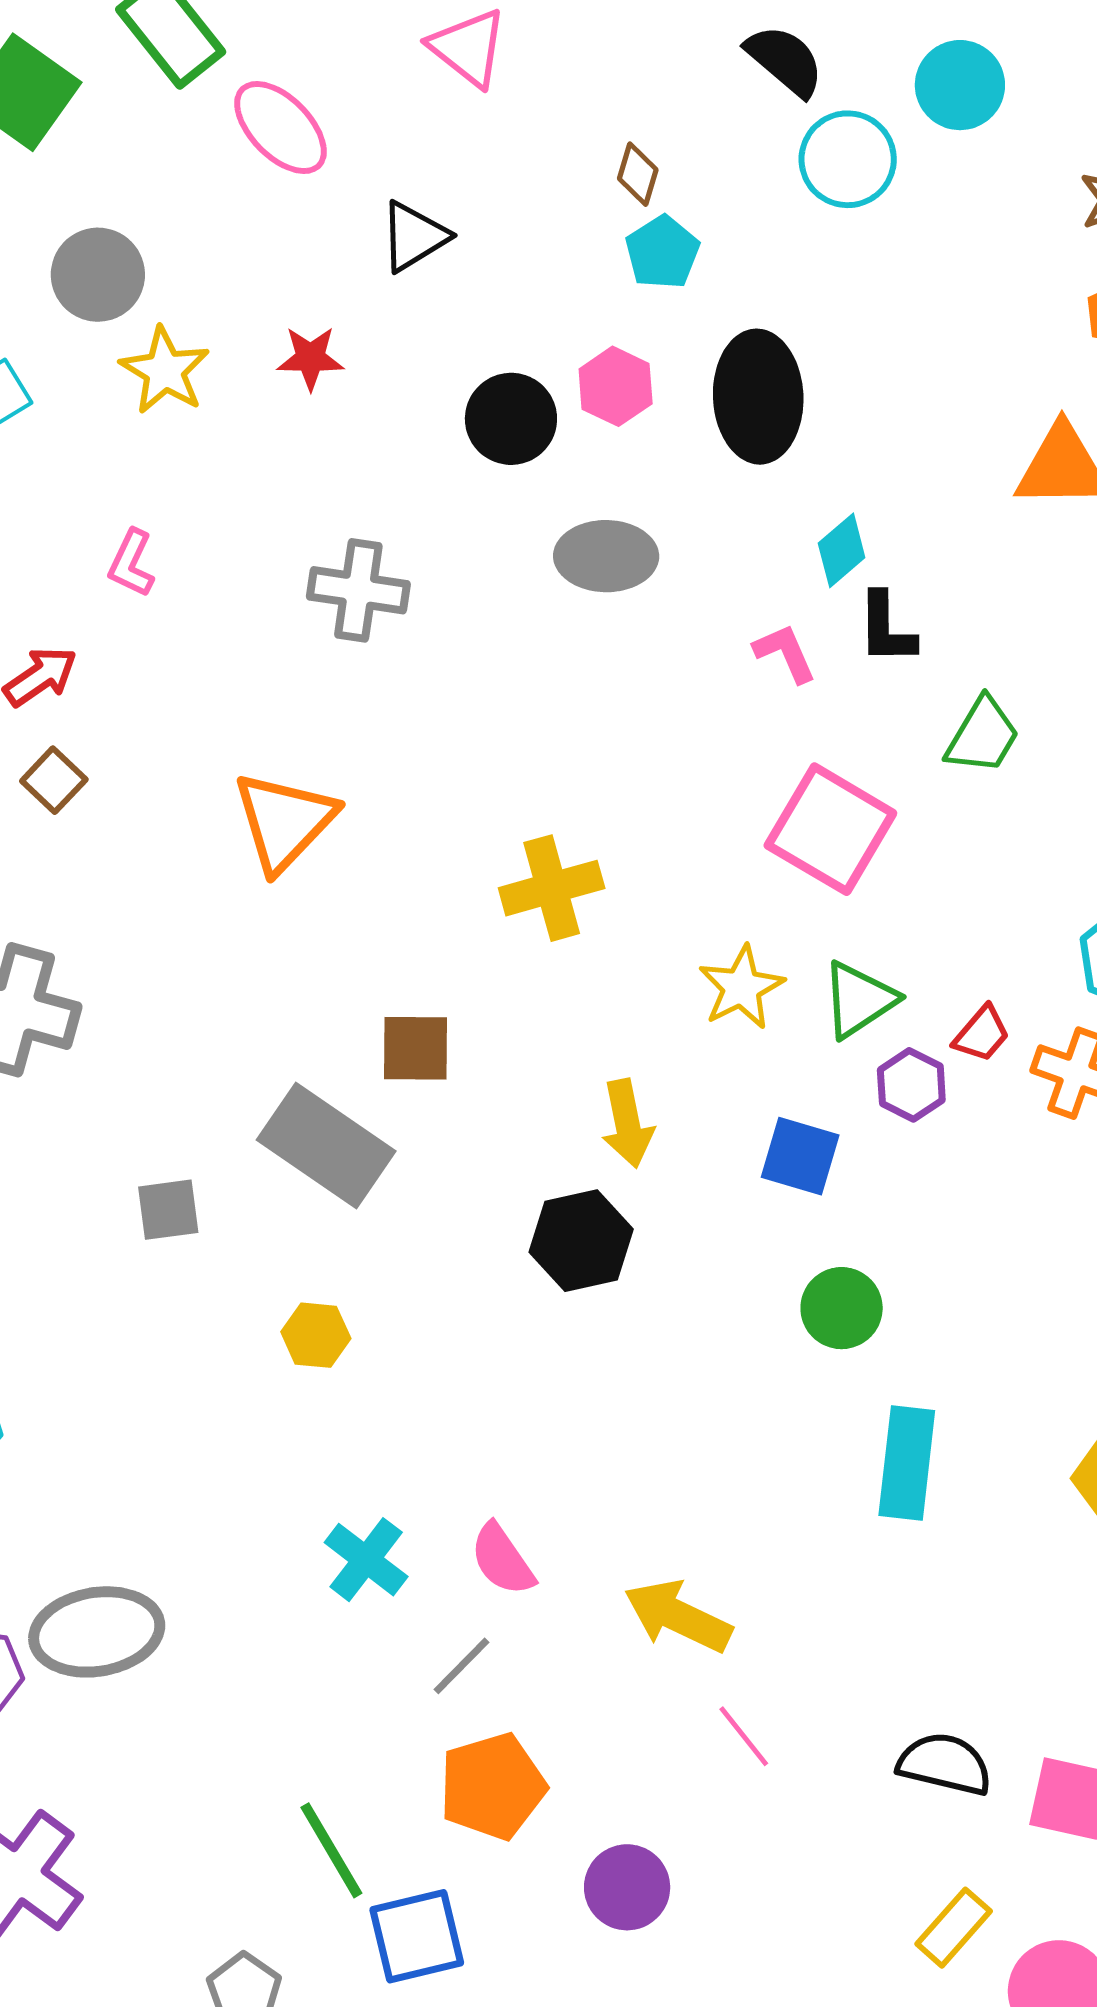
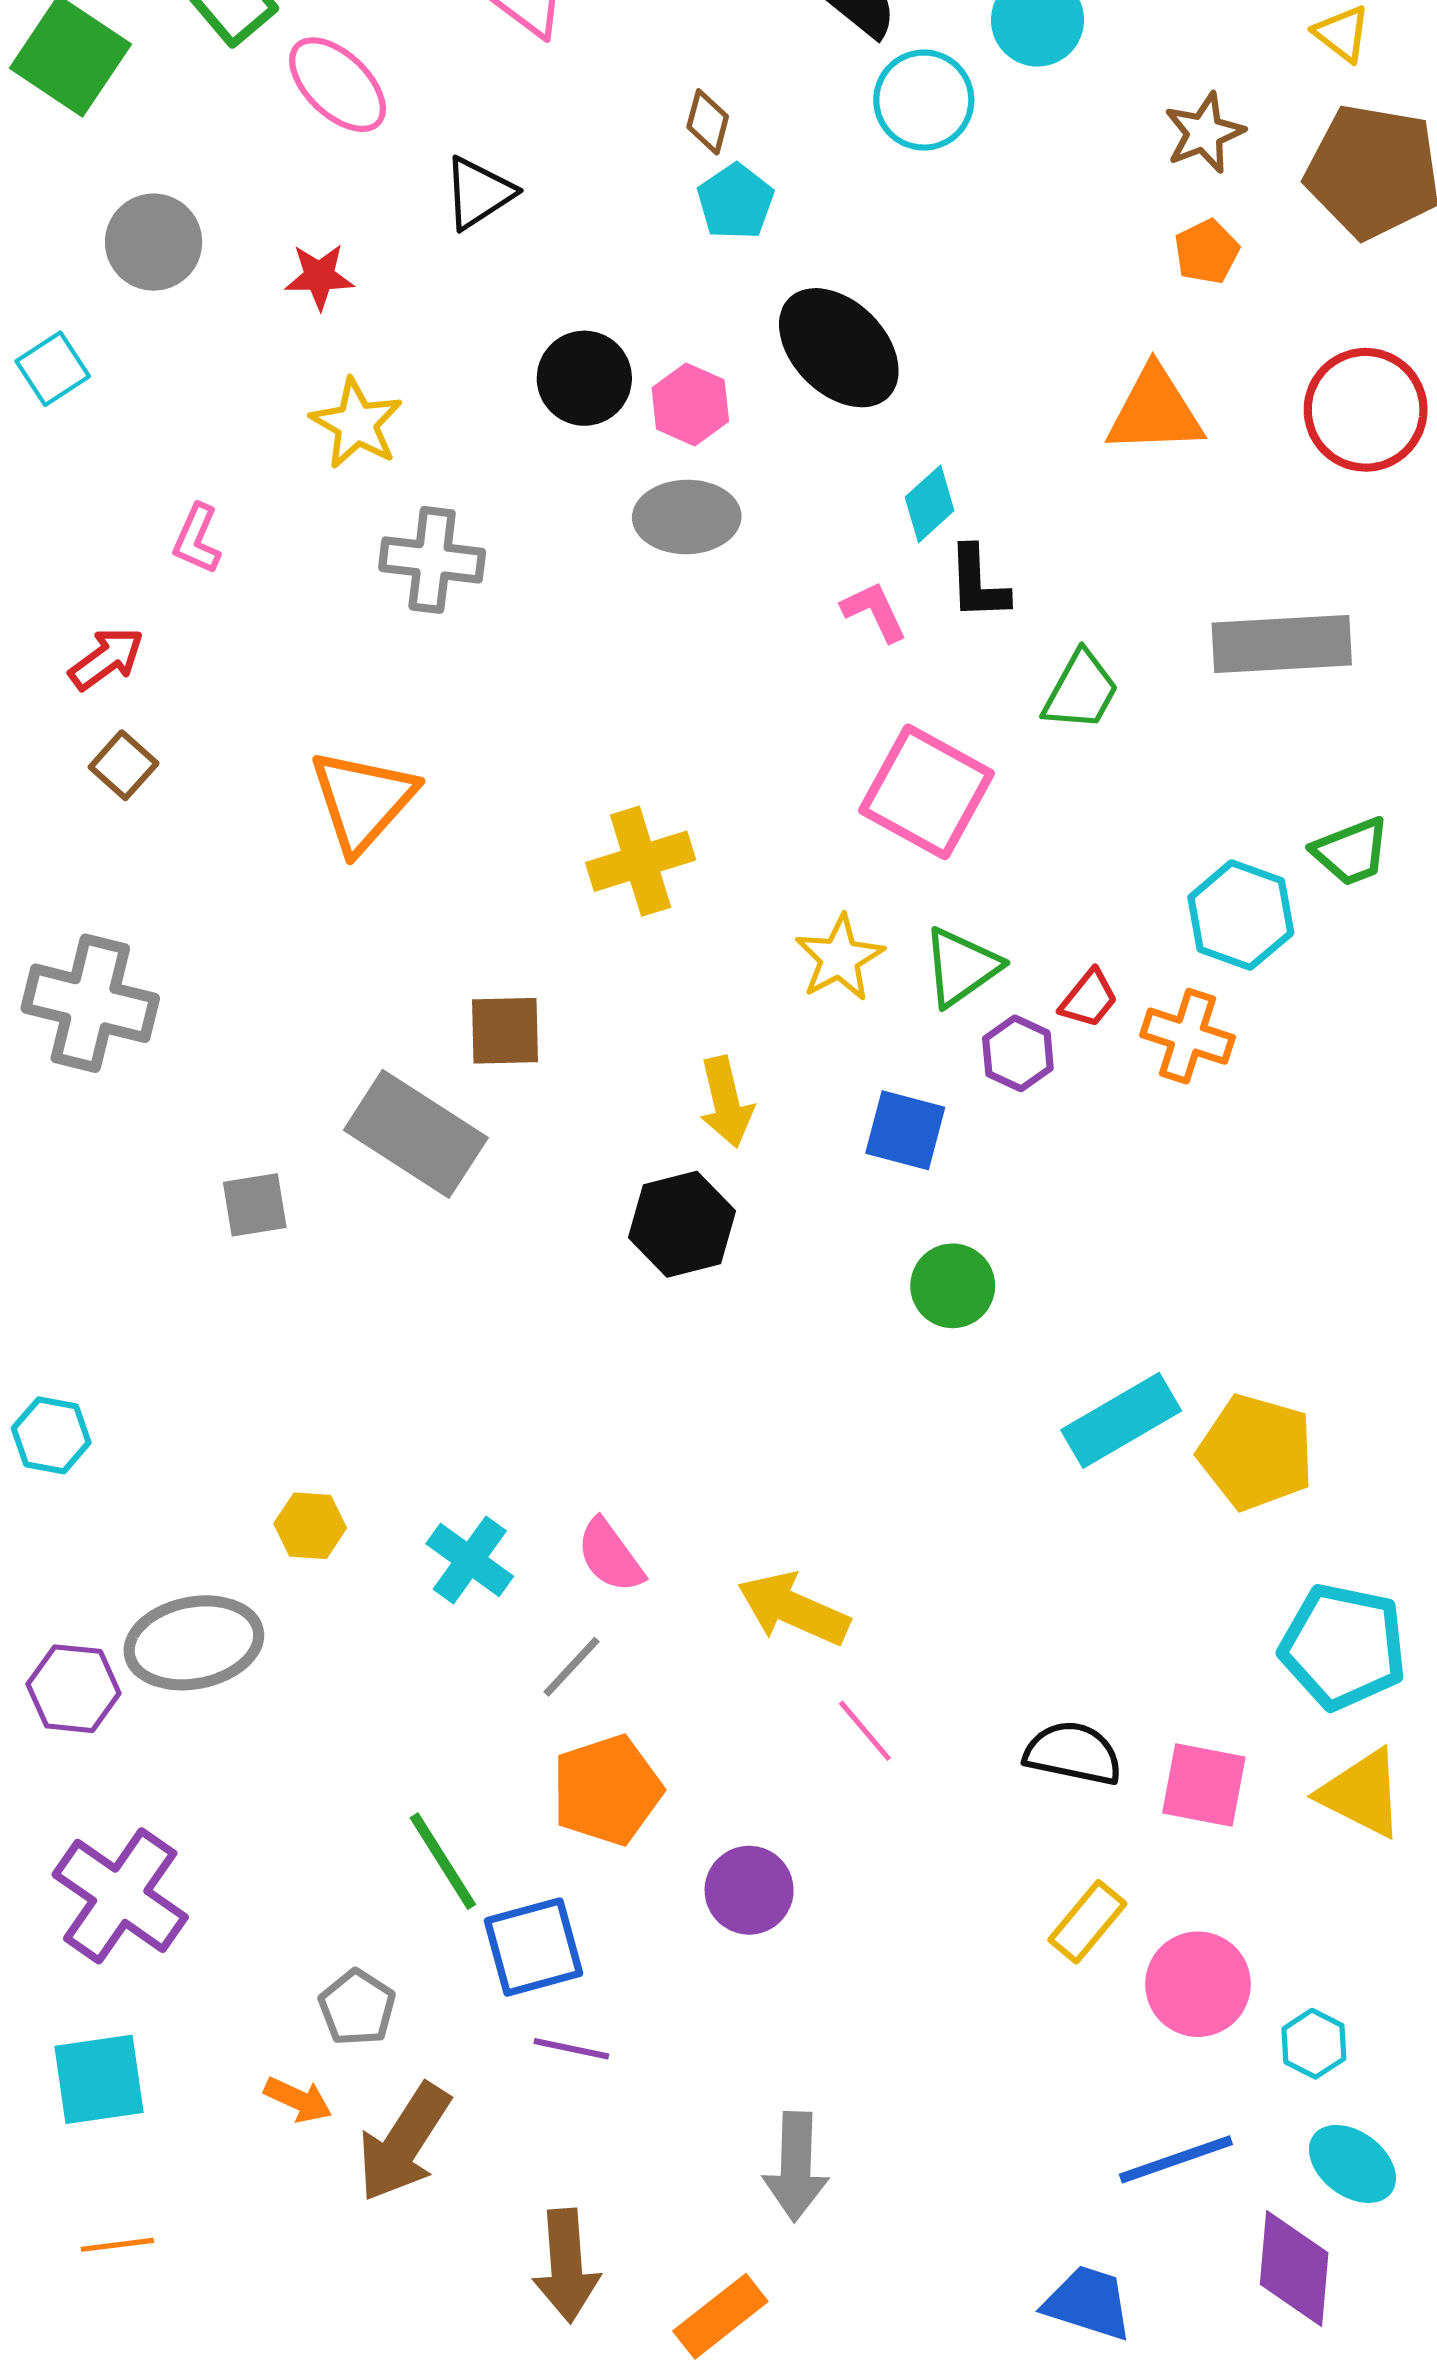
red star: (310, 358) -> (319, 276), moved
yellow star: (165, 371) -> (357, 424), moved
pink hexagon: (616, 386) -> (690, 404), moved
black ellipse: (758, 397) -> (839, 348), turned -41
yellow hexagon: (316, 1335) -> (310, 1526), moved
cyan rectangle: (907, 1463) -> (1121, 1420), moved, turned 55

